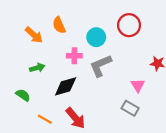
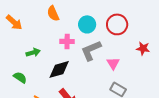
red circle: (129, 25) -> (117, 24), moved
orange arrow: (34, 35) -> (14, 22), moved
pink triangle: (138, 85) -> (113, 63), moved

